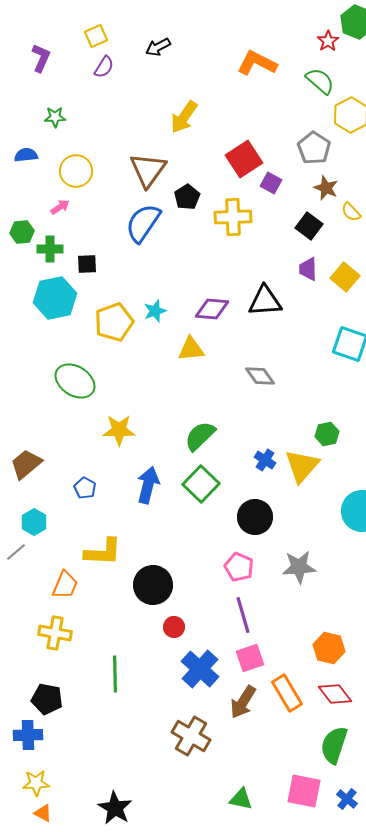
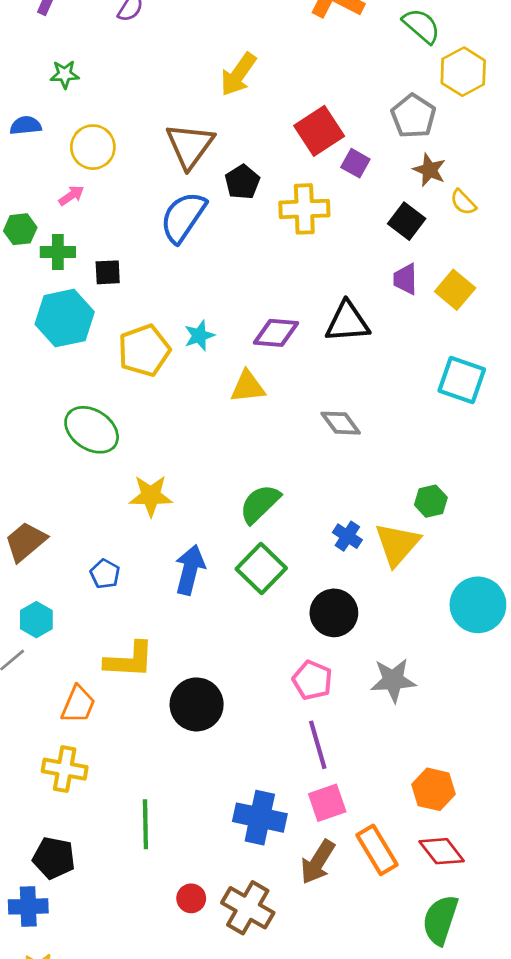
red circle: (174, 627) -> (191, 898), moved
blue cross: (200, 669) -> (260, 818), turned -30

